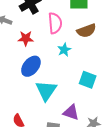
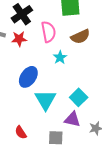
red star: (26, 38) -> (19, 39), moved
cyan square: (88, 80) -> (79, 97), moved, turned 30

